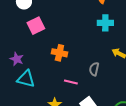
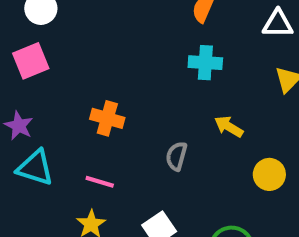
pink square: (36, 26) -> (31, 61), moved
pink line: (71, 82) -> (100, 182), moved

